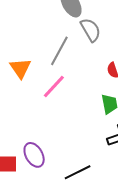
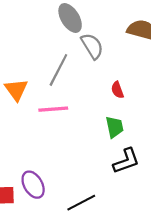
pink line: (54, 87) -> (53, 109), turned 44

